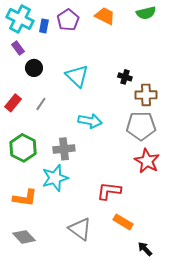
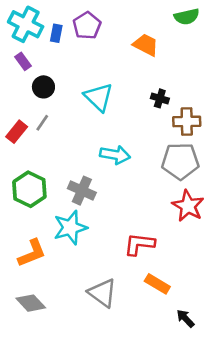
orange trapezoid: (105, 16) -> (146, 45), moved
gray line: (41, 104) -> (42, 123), moved
gray cross: (64, 149) -> (82, 191), turned 30
orange L-shape: (25, 198) -> (32, 253), turned -30

